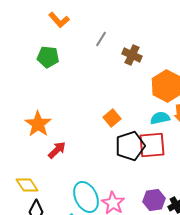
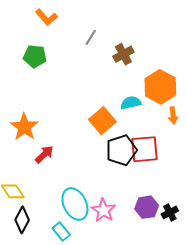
brown cross: (132, 55) -> (123, 54), turned 36
orange square: (112, 118) -> (102, 121), size x1.4
cyan semicircle: (160, 118) -> (131, 103), moved

